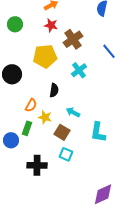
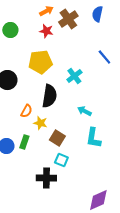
brown cross: (73, 39) -> (68, 19), moved
black semicircle: (54, 90) -> (49, 96), size x1.6
cyan arrow: (73, 112) -> (84, 111), moved
green rectangle: (27, 128) -> (24, 142), moved
black cross: (37, 165) -> (46, 178), moved

